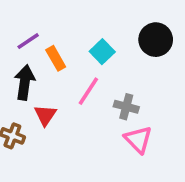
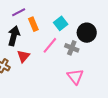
black circle: (156, 40) -> (87, 33), moved
gray cross: (126, 107) -> (72, 48), moved

